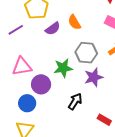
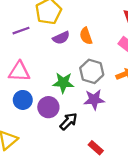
purple circle: (41, 84) -> (48, 107), moved
blue circle: (27, 103) -> (23, 100), moved

